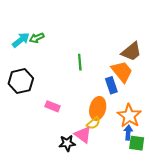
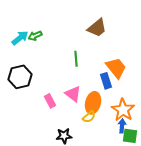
brown trapezoid: (131, 52) -> (97, 28), moved
pink rectangle: (52, 106) -> (50, 101), turned 40
pink triangle: (83, 135) -> (73, 94), moved

